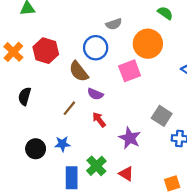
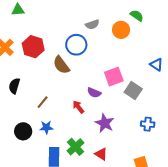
orange circle: (148, 44) -> (121, 30), moved, size x0.7
pink square: (130, 71) -> (114, 77), moved
purple semicircle: (95, 94) -> (94, 93), moved
brown line: (69, 108) -> (43, 102), moved
gray square: (162, 116) -> (133, 90), moved

